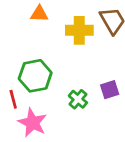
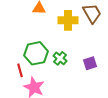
green cross: (78, 99) -> (60, 58), moved

